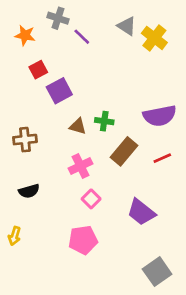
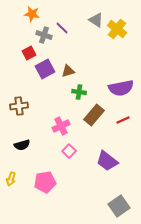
gray cross: (58, 18) -> (44, 35), moved
orange star: (25, 35) -> (32, 14), moved
brown triangle: (78, 126) -> (68, 71), moved, turned -32
pink pentagon: (83, 240) -> (45, 182), moved

